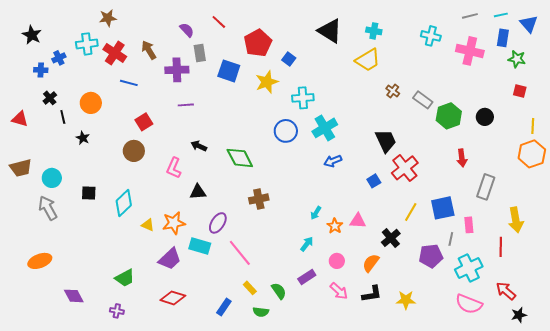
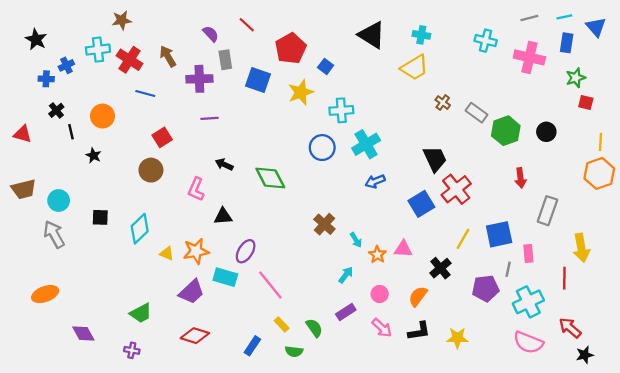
green star: (517, 59) -> (576, 78), moved, turned -30
blue square: (374, 181) -> (421, 204), size x1.6
brown cross: (259, 199) -> (324, 224), moved, turned -36
cyan arrow: (316, 213) -> (356, 240), turned -64

